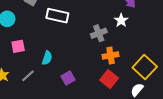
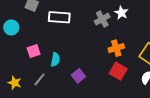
gray cross: (99, 33) -> (102, 19), moved
pink square: (18, 46) -> (34, 51), moved

